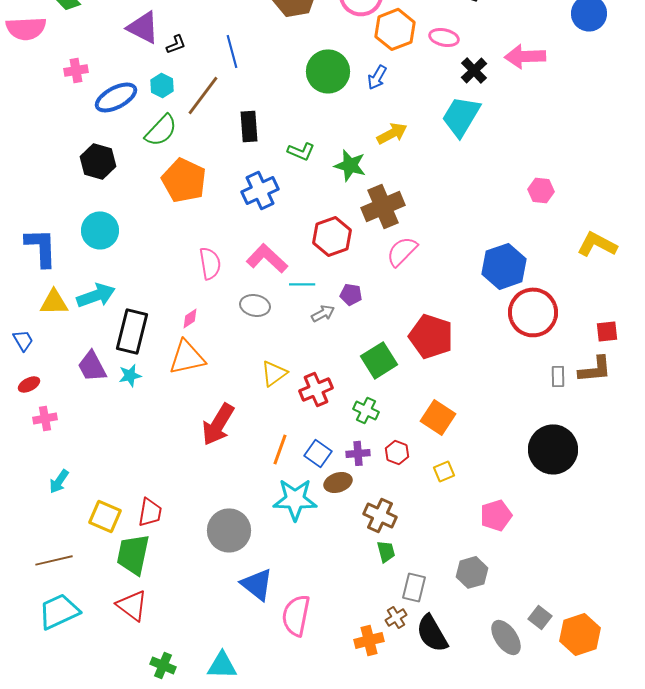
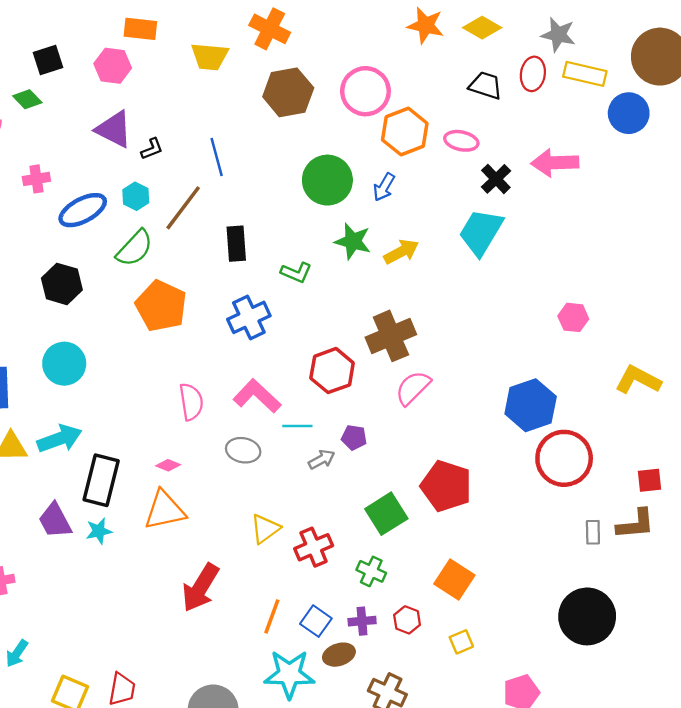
green star: (350, 165) -> (353, 241), moved
pink diamond: (190, 318) -> (168, 465), turned 55

